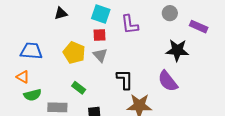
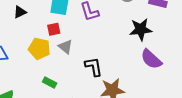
red square: (99, 35) -> (54, 29), moved
purple semicircle: (168, 81) -> (151, 59), moved

